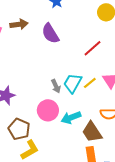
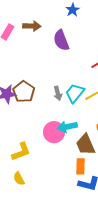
pink circle: (48, 110) -> (54, 132), moved
brown pentagon: (19, 129) -> (24, 92), moved

